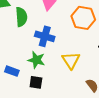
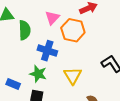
orange hexagon: (83, 18) -> (73, 30), moved

